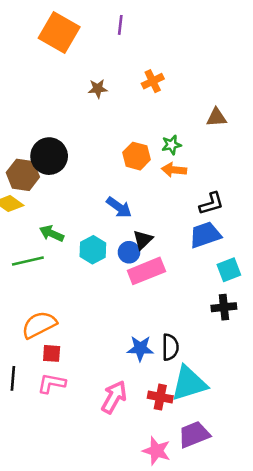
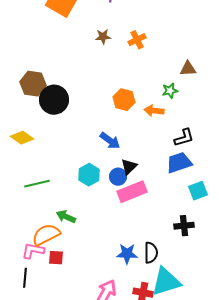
brown star: (98, 89) -> (103, 37), moved
green star: (171, 145) -> (170, 91), moved
brown hexagon: (23, 175) -> (33, 84), moved
green arrow: (52, 234) -> (66, 217), moved
black cross: (224, 307) -> (184, 226), moved
pink L-shape: (52, 383) -> (33, 251), moved

